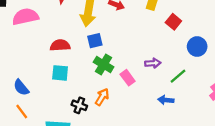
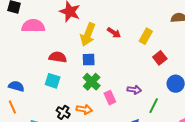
green line: (178, 76) -> (154, 106), turned -35
blue semicircle: (21, 87) -> (16, 86), turned 133
orange arrow: (102, 97) -> (84, 109), turned 56

